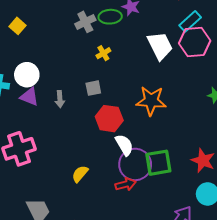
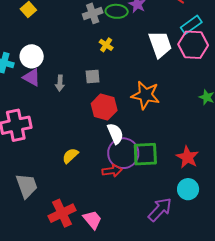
yellow cross: (103, 53) -> (106, 45), turned -32

